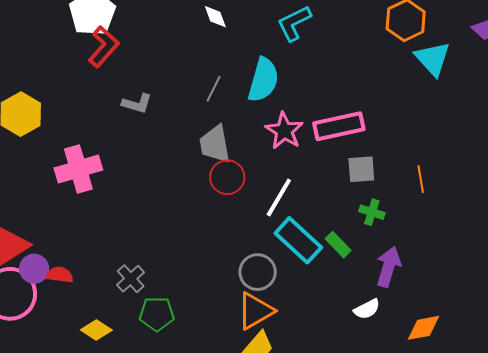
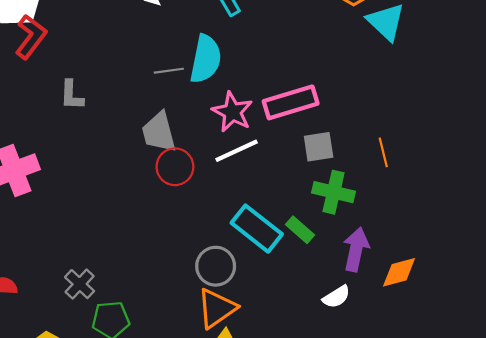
gray line: (213, 89) -> (169, 71), moved, turned 60
gray L-shape: (137, 104) -> (72, 95), turned 80
white line: (279, 198) -> (237, 151), moved, turned 39
green cross: (372, 212) -> (334, 192), size x1.5
orange diamond: (424, 328) -> (399, 272), moved

